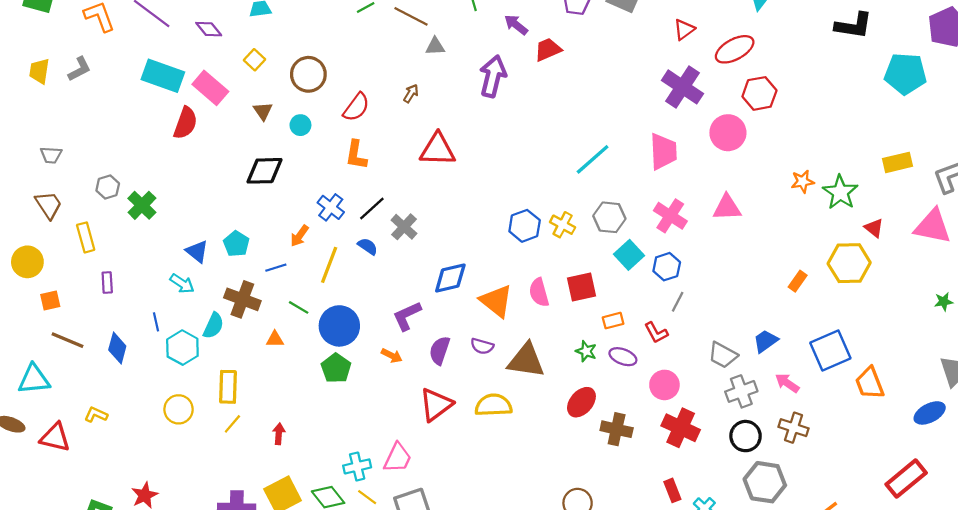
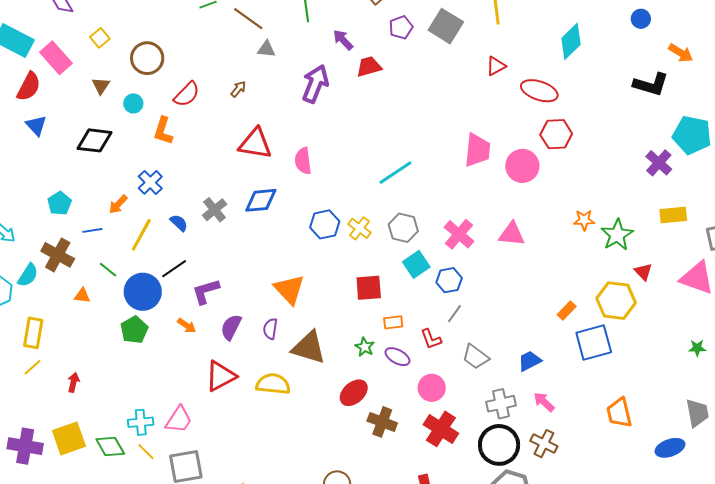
red ellipse: (735, 49) -> (539, 91), turned 39
purple cross: (683, 87) -> (659, 163), moved, size x0.7
pink trapezoid: (663, 152) -> (477, 150), moved
orange L-shape: (356, 155) -> (163, 131), moved
black line: (372, 209) -> (174, 269), moved
blue triangle: (197, 251) -> (36, 125), moved
blue diamond: (450, 278) -> (261, 200), moved
pink semicircle: (539, 292) -> (303, 161), moved
purple semicircle: (482, 346) -> (270, 329), turned 75
blue square: (830, 350) -> (594, 342), moved
gray trapezoid: (723, 355) -> (476, 357), moved
black circle: (746, 436) -> (499, 445), size x1.4

